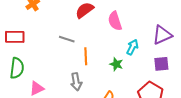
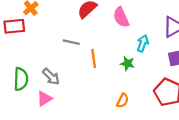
red rectangle: (15, 37) -> (14, 26), moved
gray arrow: (76, 82) -> (51, 77), moved, turned -30

